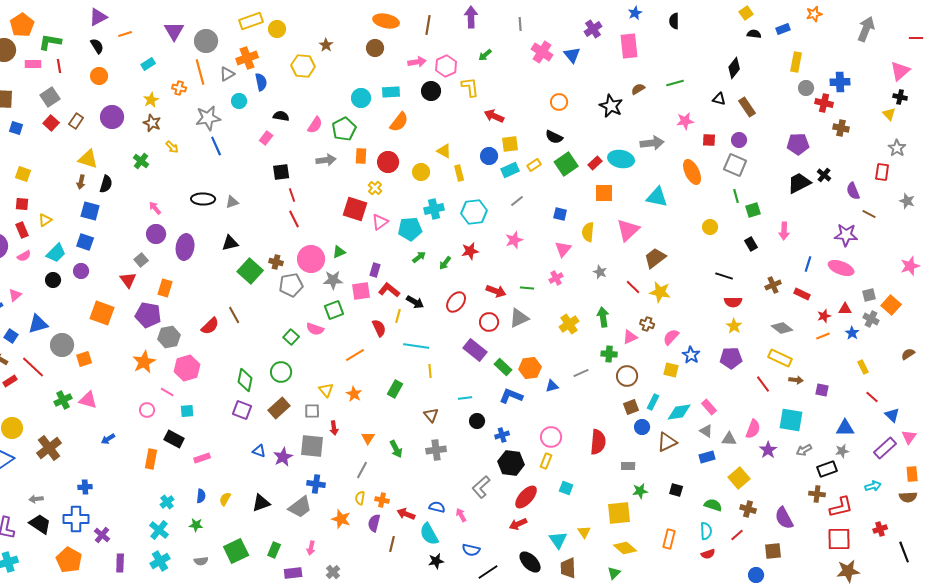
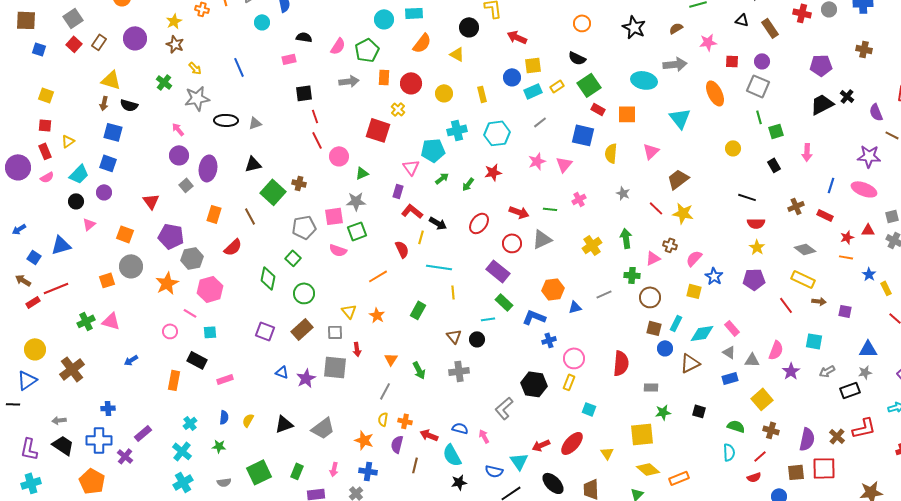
brown semicircle: (638, 89) -> (676, 28), moved
black circle: (431, 91) -> (469, 27), moved
red cross: (824, 103) -> (802, 13), moved
gray star: (208, 118) -> (197, 98), moved
pink rectangle: (266, 138) -> (289, 59), turned 40
yellow triangle: (444, 151) -> (457, 54), moved
red rectangle: (595, 163) -> (598, 109), moved, turned 72
black semicircle: (106, 184) -> (129, 105), turned 90
cyan triangle: (657, 197) -> (680, 118), turned 40
blue square: (560, 214) -> (583, 135), size x1.6
pink triangle: (380, 222) -> (411, 167), moved, turned -30
pink triangle: (628, 230) -> (651, 151), size x0.7
pink triangle: (563, 249) -> (564, 164), moved
pink circle: (311, 259) -> (339, 156), moved, size x0.7
gray square: (141, 260) -> (186, 185), moved
gray pentagon: (291, 285) -> (304, 227), moved
orange rectangle: (165, 288) -> (214, 214), moved
pink square: (361, 291) -> (334, 216), moved
pink triangle: (15, 295) -> (89, 224), moved
orange square: (102, 313) -> (125, 234), size x0.7
brown line: (234, 315) -> (250, 216), moved
blue star: (852, 333) -> (869, 274), moved
orange line: (823, 336) -> (846, 257), turned 32
green square: (291, 337) -> (293, 258), moved
gray circle: (62, 345) -> (131, 266), moved
red line: (33, 367) -> (56, 288), turned -65
green rectangle: (503, 367) -> (504, 302), moved
green diamond: (245, 380) -> (268, 278), moved
brown square: (631, 407) -> (654, 328), turned 35
cyan square: (791, 420) -> (814, 341), size x0.7
black circle: (477, 421) -> (477, 339), moved
blue cross: (502, 435) -> (549, 340), moved
blue cross: (316, 484) -> (368, 471), moved
brown cross: (817, 494) -> (837, 436), moved, turned 35
red ellipse: (526, 497) -> (572, 443), moved
purple semicircle: (784, 518) -> (807, 439), turned -140
orange rectangle: (669, 539) -> (679, 478), moved, turned 54
red square: (839, 539) -> (824, 468), moved
cyan triangle: (558, 540) -> (519, 461), moved
red semicircle: (708, 554) -> (754, 477), moved
purple rectangle: (120, 563) -> (143, 433), moved, turned 48

